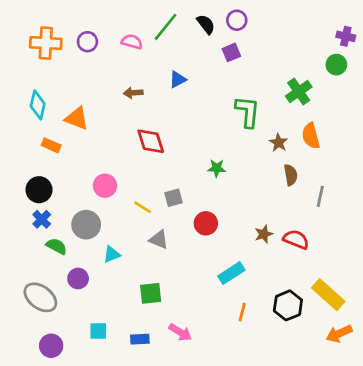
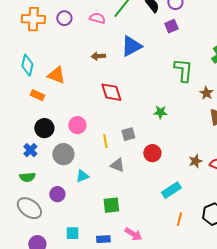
blue triangle: (178, 79) -> (131, 46), size x1.6
black circle: (39, 190) -> (44, 128), moved
yellow line: (143, 207) -> (105, 141), turned 48
green semicircle: (57, 246) -> (27, 177), moved, turned 147

